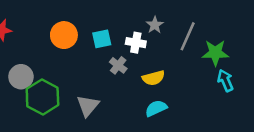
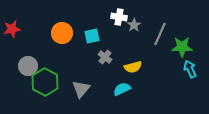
white cross: (136, 43) -> (119, 17), moved
cyan semicircle: (156, 108) -> (122, 89), moved

